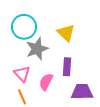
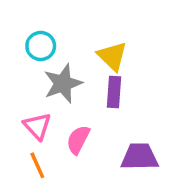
cyan circle: (24, 27) -> (41, 46), size x0.7
purple rectangle: (67, 67) -> (114, 92), moved

